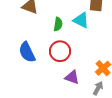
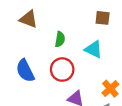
cyan triangle: (81, 20) -> (94, 49), moved

